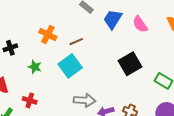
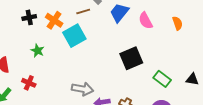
brown line: (76, 42) -> (83, 12), moved
black cross: (10, 48) -> (29, 17), moved
cyan square: (70, 66) -> (74, 36), moved

